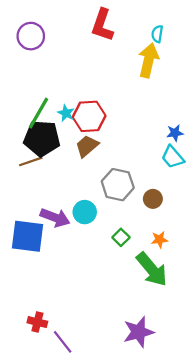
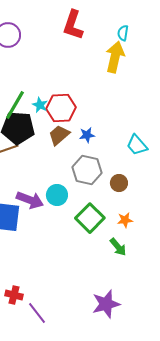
blue star: (175, 133) -> (87, 135), moved
green square: (121, 237) -> (90, 218), size x1.8
green arrow: (152, 269) -> (118, 247), size x0.6

